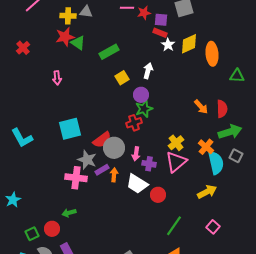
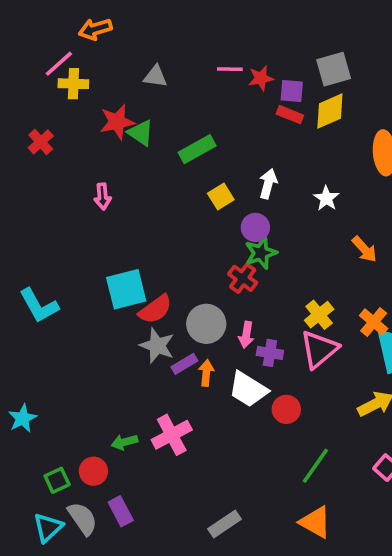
yellow cross: (68, 16) -> (73, 84), moved
yellow diamond: (189, 44) -> (330, 111), moved
white star: (168, 45) -> (326, 198), moved
red cross: (134, 123) -> (243, 278), turned -35
red semicircle: (102, 140) -> (155, 309), moved
pink cross: (76, 178) -> (172, 435), moved, turned -35

